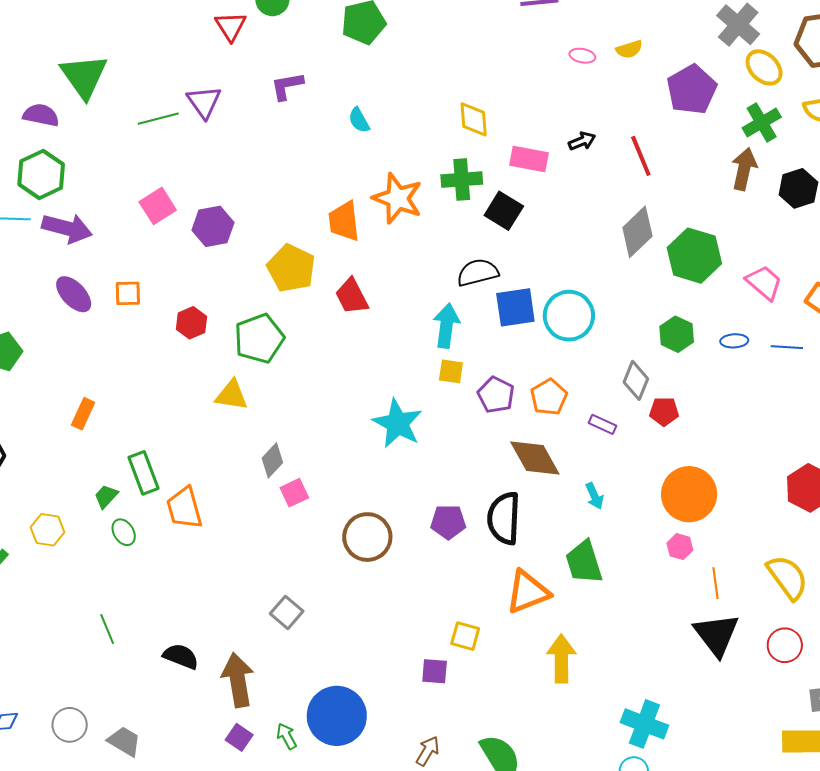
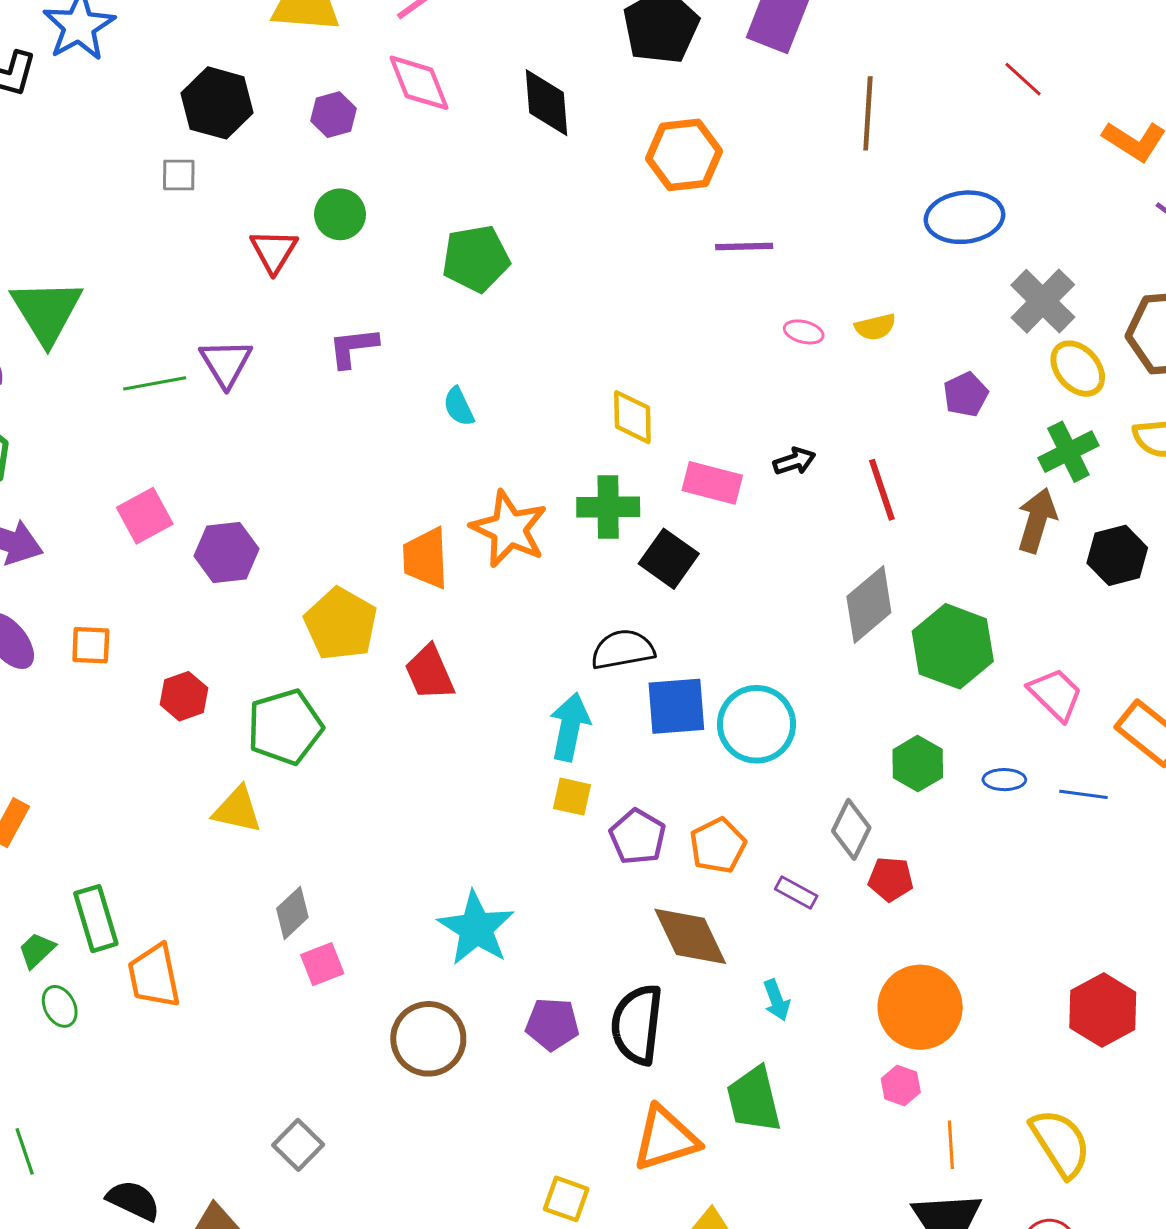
purple pentagon: (692, 90) -> (966, 394), size x0.6
cyan star: (398, 423) -> (476, 928), moved

